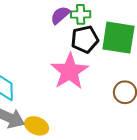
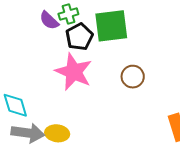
purple semicircle: (60, 15) -> (49, 20), turned -80

